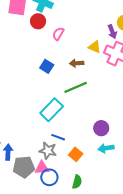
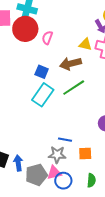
red circle: (38, 21) -> (25, 29), size x1.6
brown arrow: (77, 63) -> (71, 64), size x1.5
cyan rectangle: (52, 110) -> (43, 95), moved
orange square: (76, 154) -> (85, 153), turned -32

